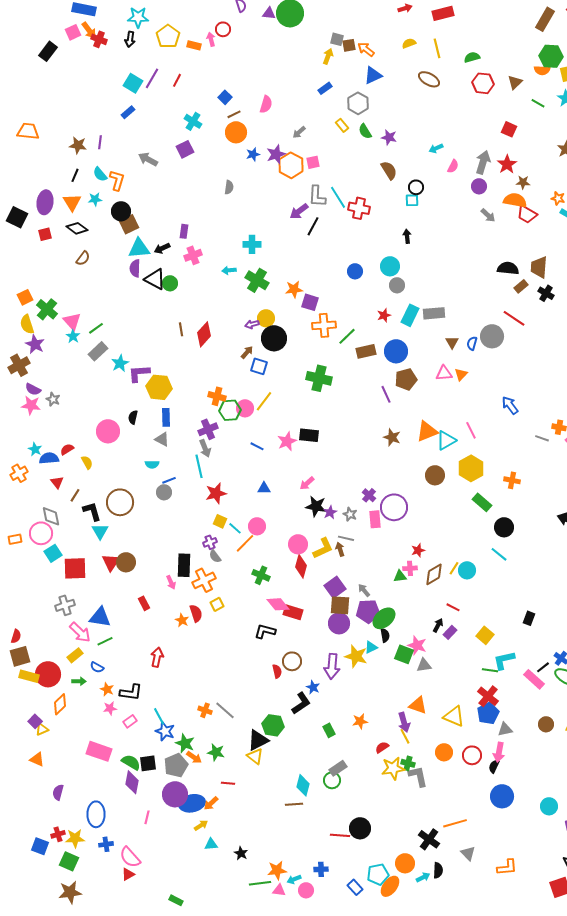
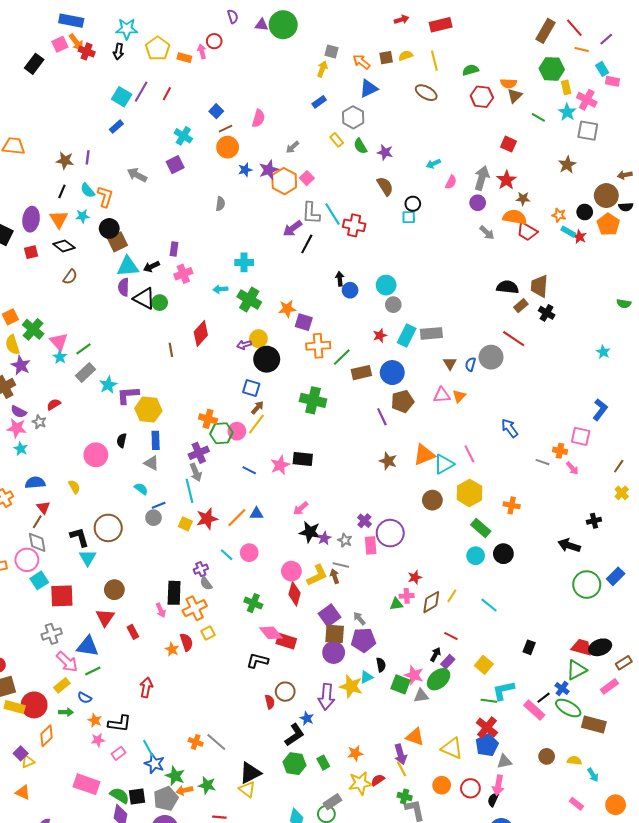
brown square: (349, 45) -> (386, 58), moved
orange semicircle: (542, 70) -> (509, 83), moved
pink square: (313, 162) -> (307, 178), turned -32
black arrow: (407, 236) -> (340, 279), moved
red diamond: (204, 334) -> (201, 333), moved
brown arrow: (247, 352) -> (257, 408), moved
cyan star: (35, 449) -> (21, 449), moved
red semicircle: (67, 449) -> (54, 404), moved
cyan semicircle: (152, 464) -> (141, 489), turned -144
brown line: (75, 495) -> (37, 522), moved
yellow square: (220, 521) -> (185, 524), moved
orange line: (245, 543) -> (237, 518), moved
cyan line: (499, 554) -> (489, 605), moved
red triangle: (111, 562) -> (105, 617), moved
cyan circle: (467, 570) -> (476, 556), moved
green ellipse: (384, 618) -> (439, 679), moved
green hexagon: (273, 725) -> (294, 764), moved
orange arrow: (194, 757) -> (184, 790), turned 133
yellow star: (393, 768) -> (360, 783), moved

